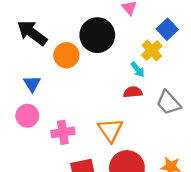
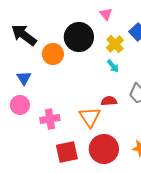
yellow cross: (152, 51) -> (115, 44), moved
red semicircle: (133, 92) -> (109, 101), moved

